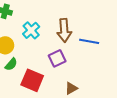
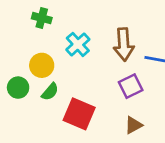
purple square: (57, 58) -> (131, 86), moved

